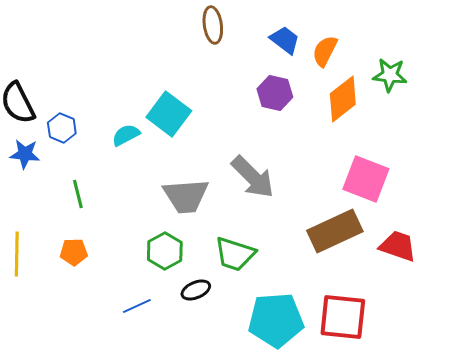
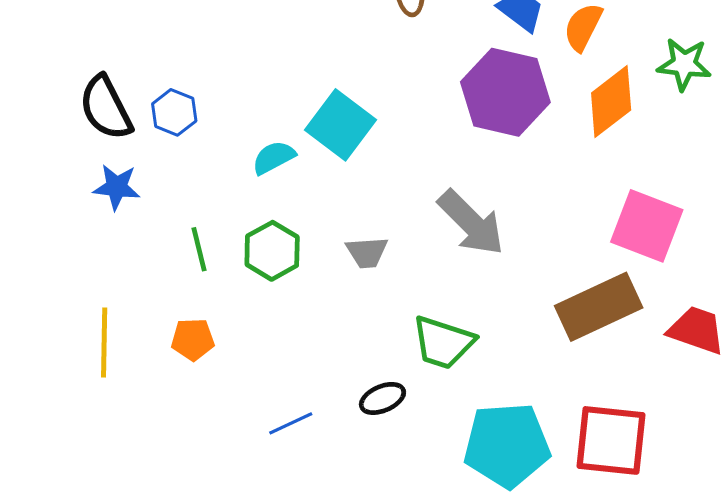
purple hexagon: (275, 93) -> (505, 92), size x1.6
blue hexagon: (62, 128) -> (174, 112), moved
gray trapezoid: (186, 196) -> (367, 252), size x0.6
green hexagon: (165, 251) -> (272, 251), moved

